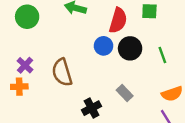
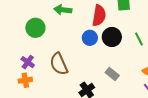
green circle: (27, 17) -> (35, 28), moved

